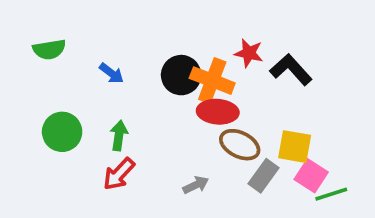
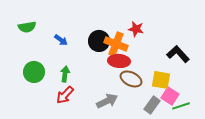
black L-shape: (291, 70) -> (178, 54), moved
gray rectangle: (263, 176) -> (152, 105), moved
gray arrow: (196, 185) -> (107, 101), size x1.5

